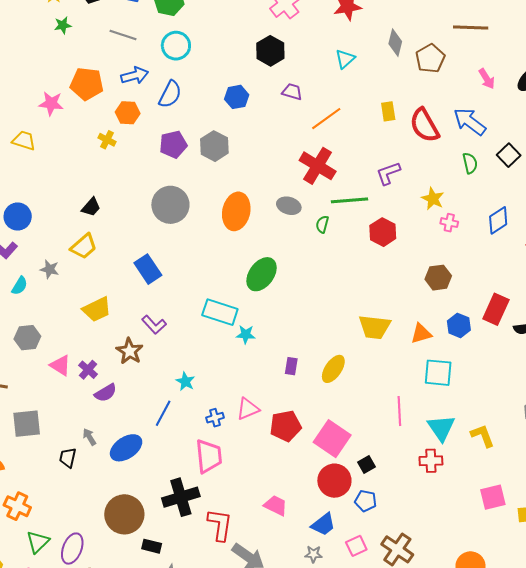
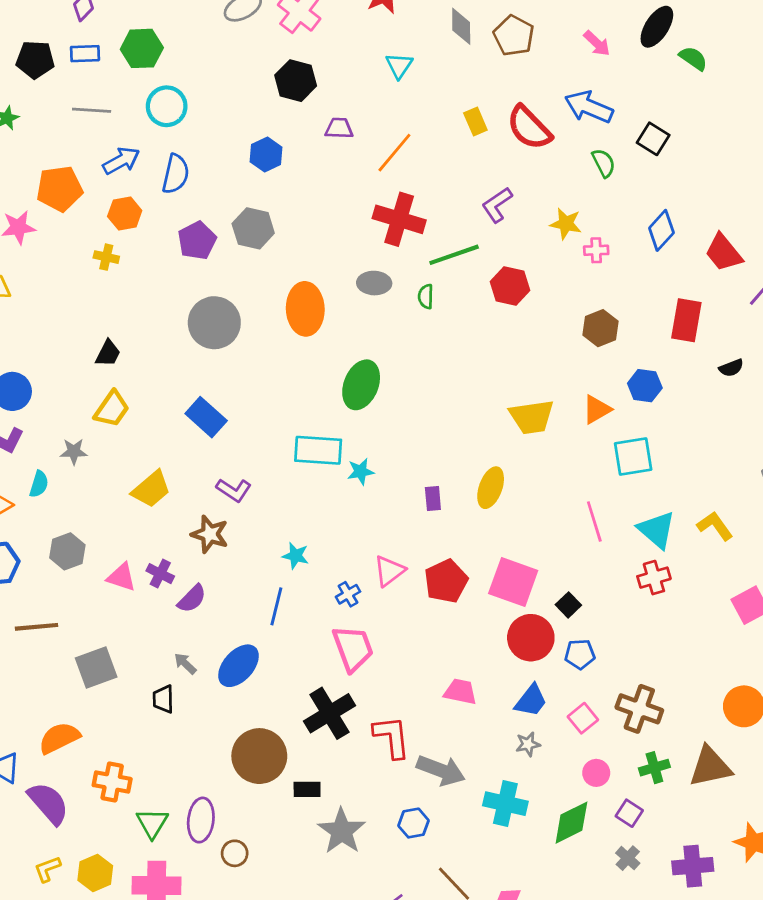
red rectangle: (496, 309) -> (686, 320), moved

